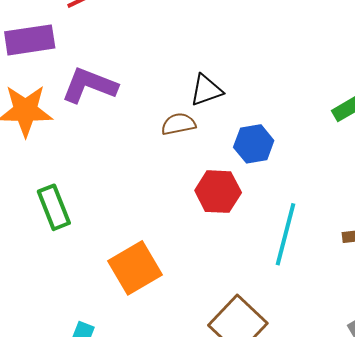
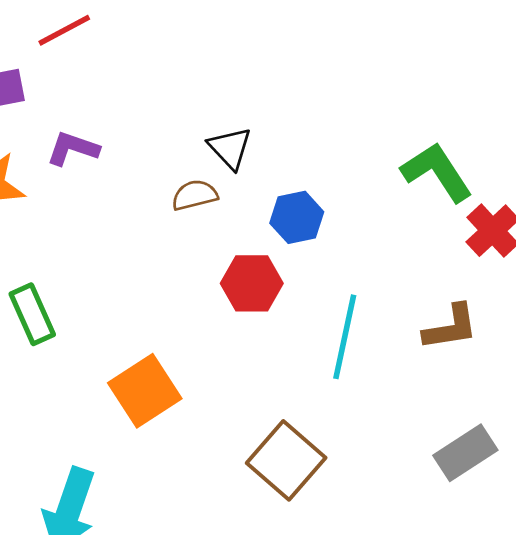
purple L-shape: (89, 85) -> (73, 148), size x0.7
black triangle: (206, 90) -> (230, 148), turned -51

